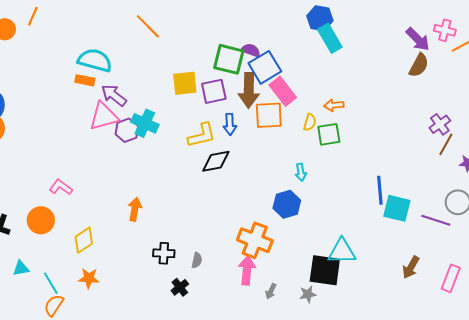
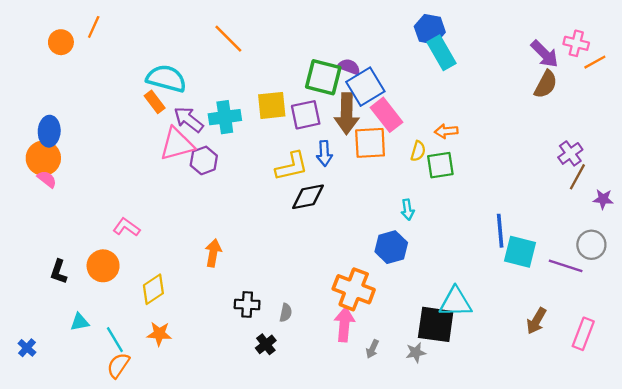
orange rectangle: (85, 80) -> (155, 102), turned 42
cyan cross: (145, 123) -> (225, 117), moved, turned -32

